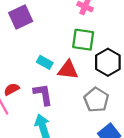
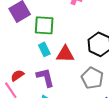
green square: (83, 40) -> (44, 25), moved
cyan rectangle: (45, 62) -> (44, 49), turned 40

